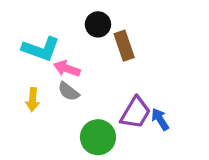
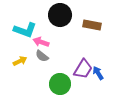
black circle: (98, 24) -> (60, 15), size x1.5
brown rectangle: (124, 46) -> (92, 25), moved, turned -60
yellow arrow: (33, 100) -> (20, 61), turned -120

